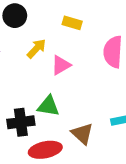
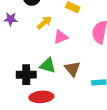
brown triangle: (82, 134) -> (72, 69), moved

